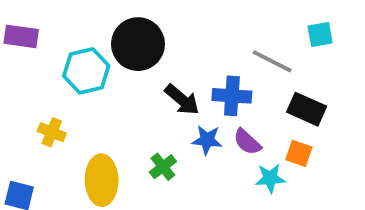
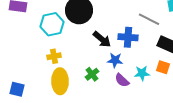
yellow cross: (52, 132) -> (54, 56), moved, turned -32
purple semicircle: (247, 142) -> (122, 80), moved
cyan star: (270, 178) -> (142, 73), moved

